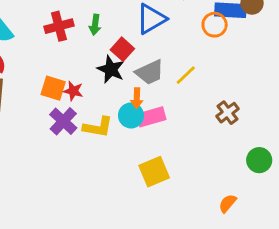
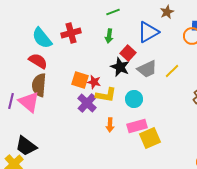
red cross: (59, 26) -> (71, 33), moved
orange arrow: (137, 98) -> (110, 125), moved
pink rectangle: (151, 117) -> (137, 126), moved
yellow L-shape: (98, 127) -> (106, 95), moved

